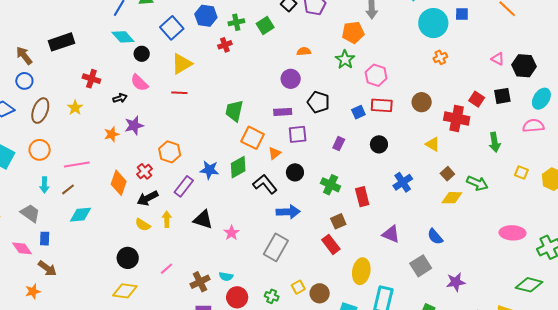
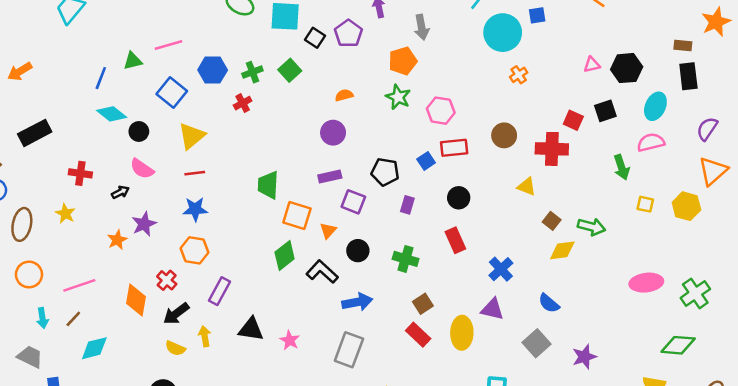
pink triangle: (498, 59) -> (592, 65), turned -32
black pentagon: (318, 102) -> (385, 172), moved
purple square: (298, 134) -> (353, 202), turned 36
green arrow: (495, 142) -> (622, 167), moved
blue star: (209, 170) -> (195, 209), moved
blue cross: (403, 182) -> (501, 269), moved
red rectangle: (362, 197) -> (455, 240), moved
yellow ellipse: (361, 271) -> (462, 333), moved

